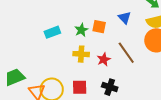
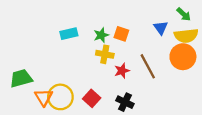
blue triangle: (125, 18) -> (161, 28), moved
yellow cross: (81, 54) -> (105, 54), moved
red square: (80, 87) -> (92, 98), turned 35

